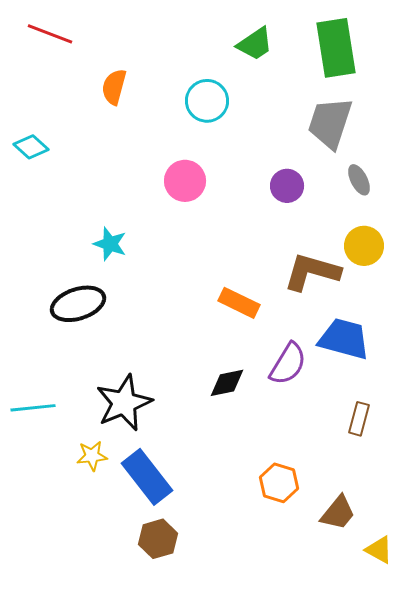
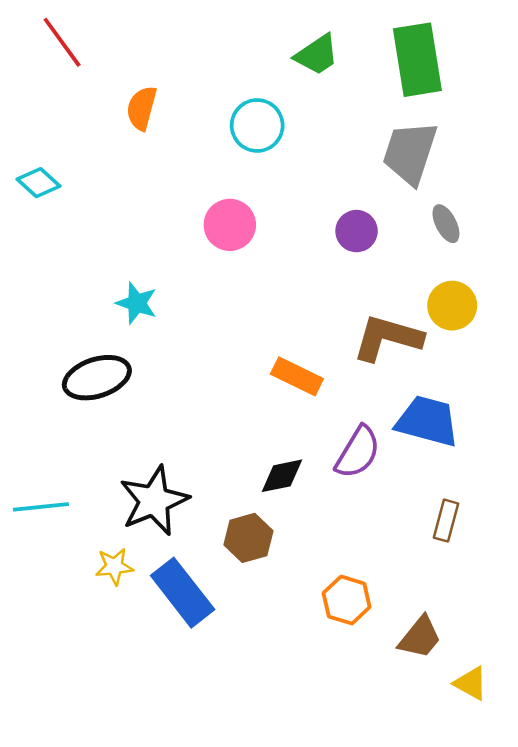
red line: (50, 34) -> (62, 42), turned 33
brown hexagon: (158, 539) -> (248, 538), moved

